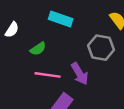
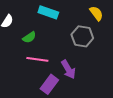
purple arrow: (80, 74) -> (68, 69), moved

